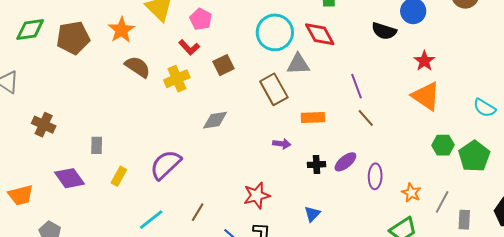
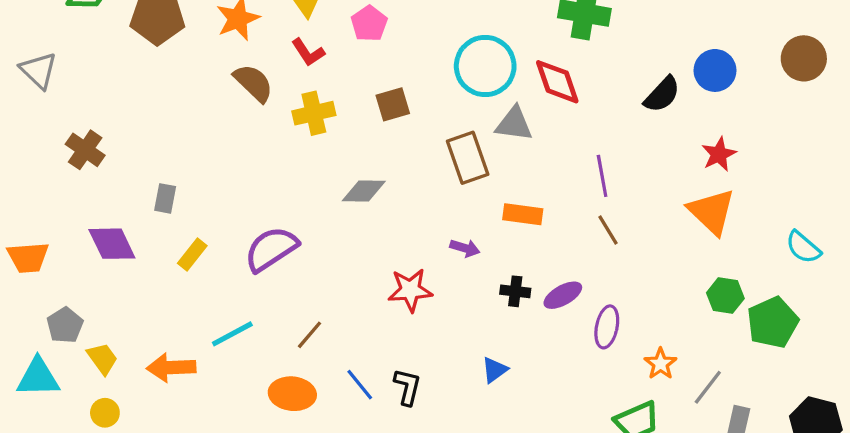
black semicircle: (384, 31) -> (662, 94), turned -75
red L-shape: (189, 47) -> (308, 52), moved
red star: (257, 195) -> (410, 290), moved

